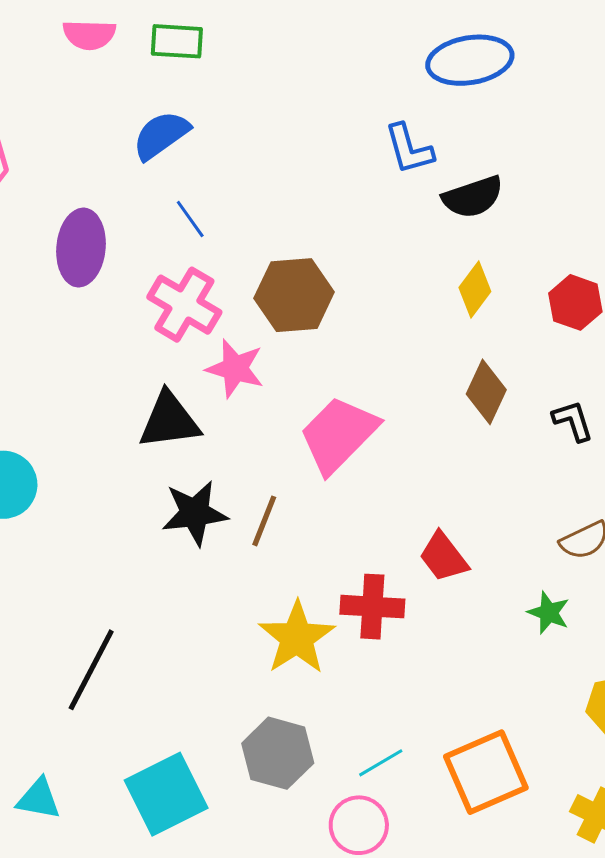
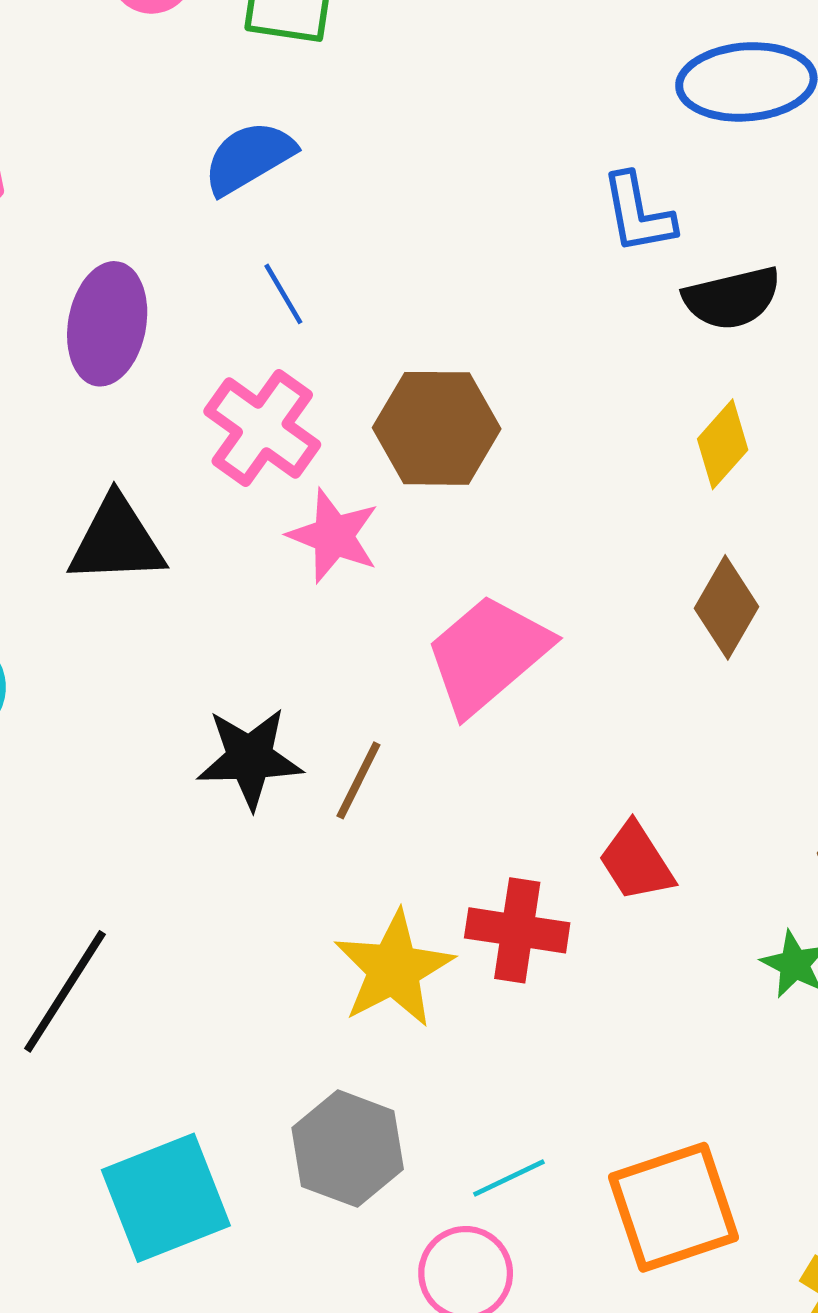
black triangle: (169, 420) -> (117, 541), moved

